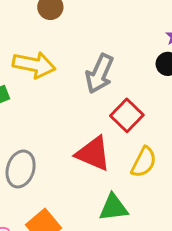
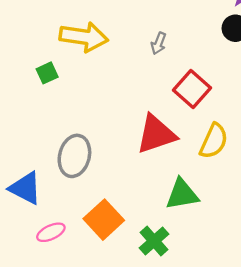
gray arrow: (100, 74) -> (159, 43), size x0.5
red triangle: (93, 153) -> (156, 134), turned -39

